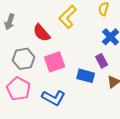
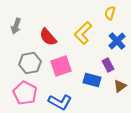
yellow L-shape: (68, 17) -> (83, 33), moved

